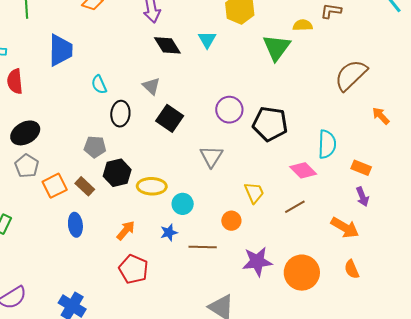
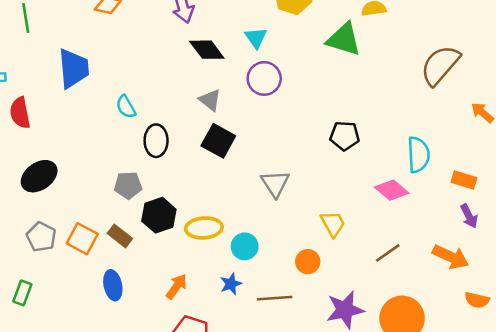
green triangle: (277, 47) -> (344, 39), turned -44
gray triangle: (151, 86) -> (210, 100), moved
purple circle: (229, 110) -> (264, 78), moved
black pentagon: (270, 124) -> (345, 136), size x0.7
gray pentagon: (27, 166) -> (41, 237), moved
orange square: (55, 186) -> (82, 239), turned -30
brown line: (295, 207) -> (388, 253), moved
orange semicircle: (352, 269) -> (477, 300), moved, turned -48

